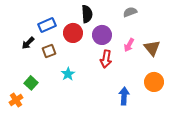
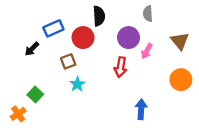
gray semicircle: (130, 12) -> (148, 14), turned -72
purple circle: (102, 35) -> (129, 38), moved
brown triangle: (152, 48) -> (180, 41), moved
brown square: (49, 51) -> (68, 61), moved
orange circle: (154, 82) -> (181, 80), moved

